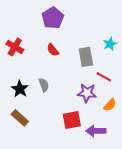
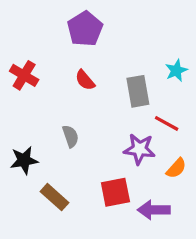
black star: (20, 89) -> (24, 160), moved, turned 30
brown rectangle: (20, 118) -> (54, 197), moved

